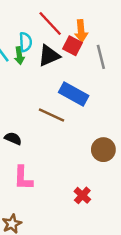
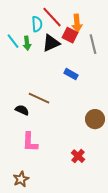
cyan semicircle: (25, 42) -> (37, 24), moved
blue rectangle: (74, 94) -> (71, 74), size x0.6
brown line: (51, 115) -> (39, 98), moved

